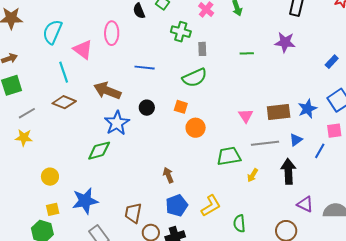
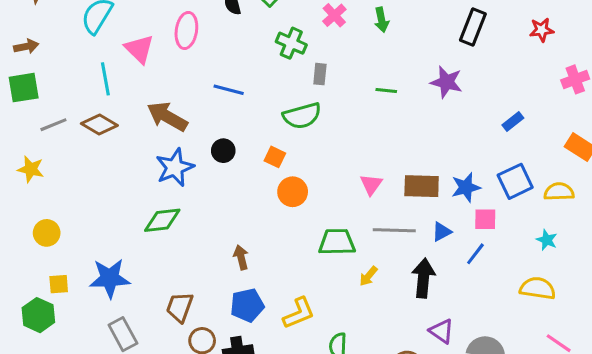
gray line: (27, 113) -> (53, 125), moved
pink square: (334, 131) -> (485, 219), moved
green diamond: (99, 151) -> (162, 220), moved
yellow circle: (50, 177) -> (47, 233), moved

